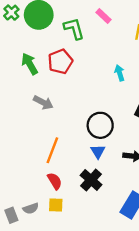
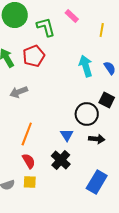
cyan arrow: (120, 73) -> (86, 66), size x1.5
gray arrow: (43, 103) -> (19, 92), turned 132
black circle: (100, 125) -> (87, 114), moved

